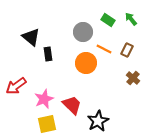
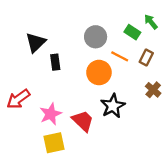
green rectangle: (108, 20) -> (132, 32), moved
black triangle: (31, 37) -> (36, 43), turned 36
black star: (98, 121) -> (113, 106), moved

